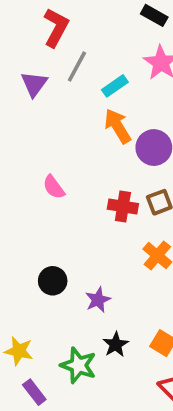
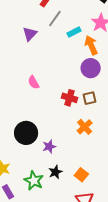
purple triangle: (34, 84) -> (30, 34), moved
orange arrow: (118, 126) -> (91, 45), moved
black circle: (53, 281) -> (26, 133), size x1.5

